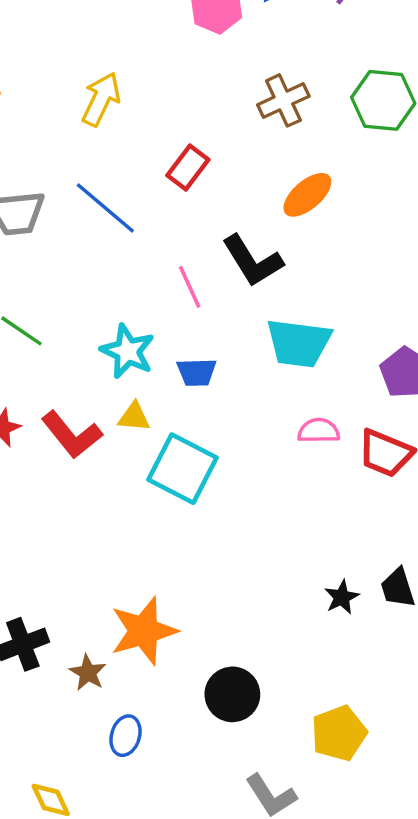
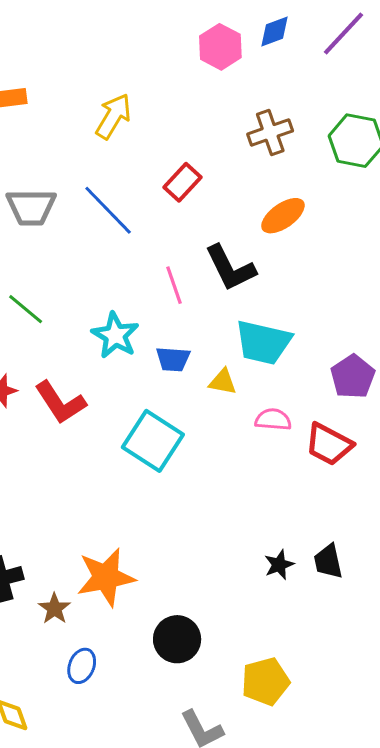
yellow triangle: (134, 417) -> (223, 382), moved

